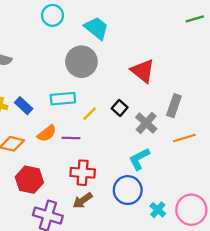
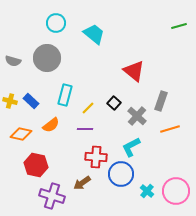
gray circle: (81, 62) -> (47, 58), moved
cyan rectangle: (63, 99) -> (65, 95), turned -70
purple line: (71, 138) -> (85, 129), moved
red cross: (83, 173) -> (96, 157), moved

